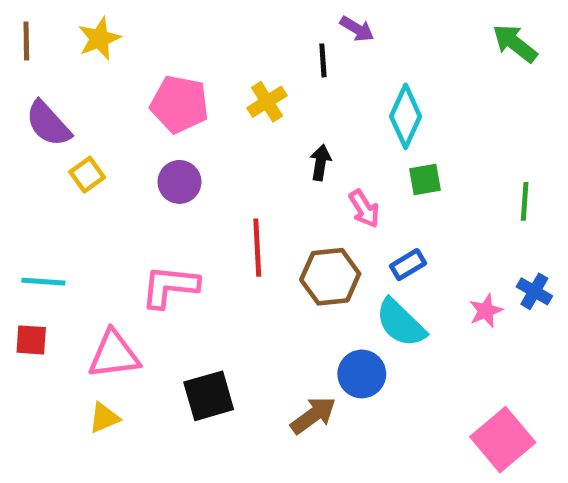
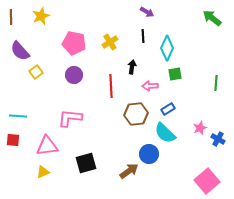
black line: (323, 60) -> (143, 36), moved
pink arrow: (364, 209) -> (150, 86), turned 119
red line: (257, 248) -> (111, 86), moved
blue cross: (534, 291) -> (218, 139), moved

